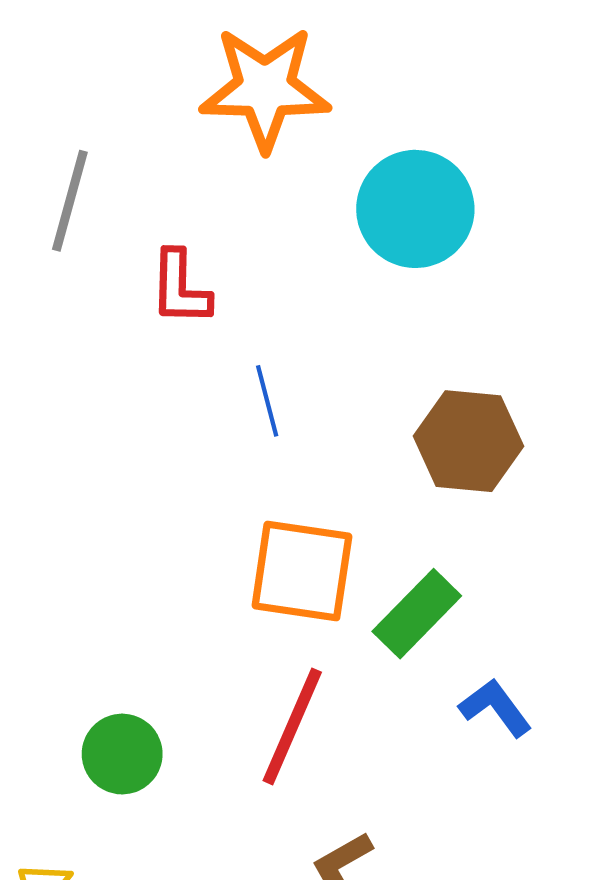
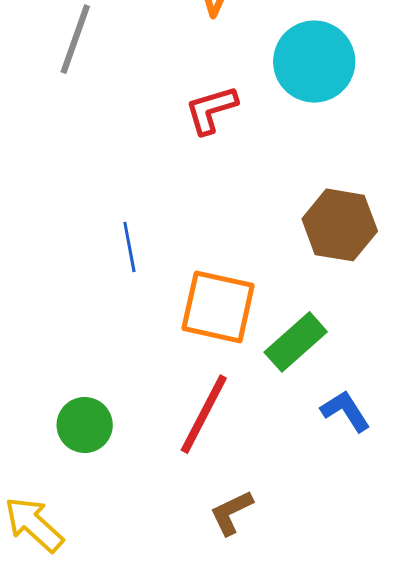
red L-shape: (180, 288) -> (211, 110), moved, turned 68
blue line: (267, 401) -> (129, 247), moved

